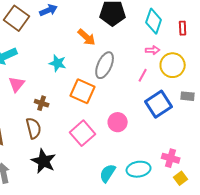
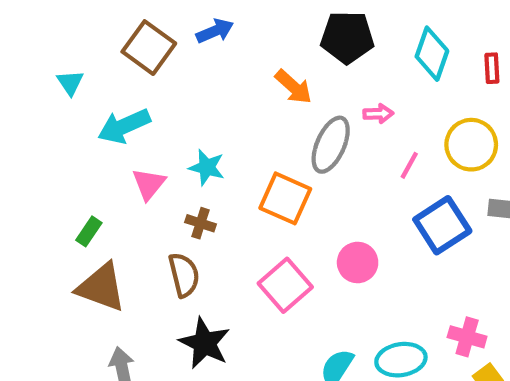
pink arrow: (153, 50) -> (378, 114), moved
cyan star: (58, 63) -> (207, 167), moved

